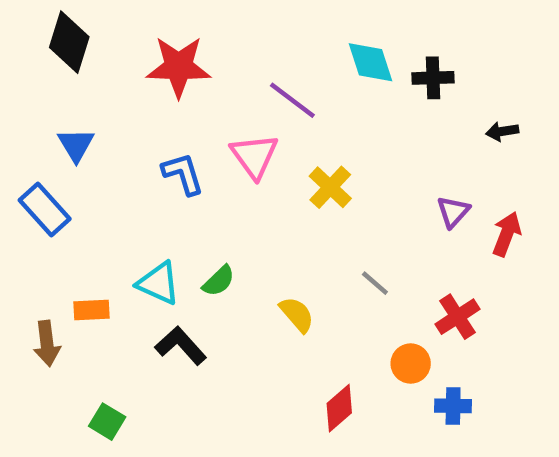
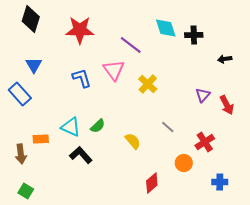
red arrow: (507, 234) -> (227, 105), turned 132
blue cross: (453, 406) -> (220, 182), moved
green square: (107, 422) -> (26, 191), moved

